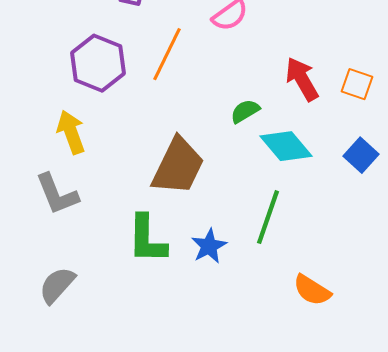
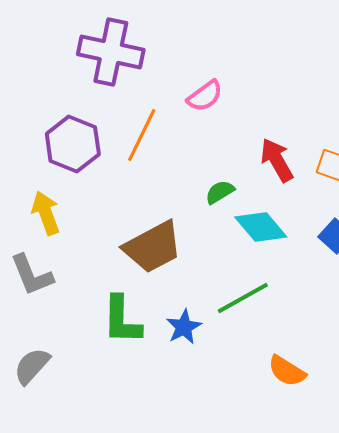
brown trapezoid: (178, 166) -> (153, 247), turned 36
green line: (268, 217) -> (243, 298), turned 42

